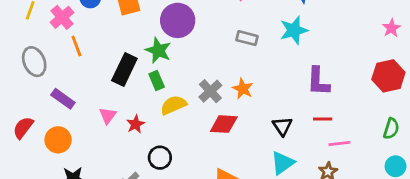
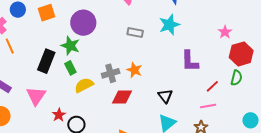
pink star: (391, 28) -> (225, 32), moved
gray cross: (210, 91) -> (111, 73), turned 30
pink triangle: (108, 116) -> (36, 96), size x1.5
red line: (323, 119) -> (212, 86), moved, turned -40
red star: (136, 124) -> (59, 115), moved
green semicircle: (391, 129) -> (236, 78), moved

